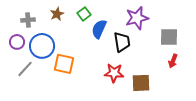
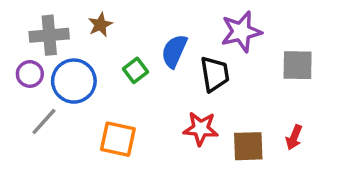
green square: (84, 14) -> (136, 70), moved
gray cross: (28, 20) -> (49, 35), size x1.5
red arrow: (173, 61) -> (294, 137), moved
orange square: (64, 64) -> (118, 139), moved

